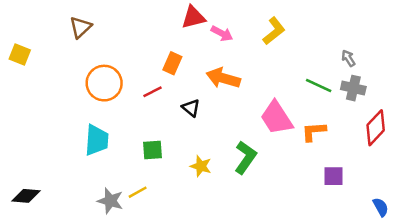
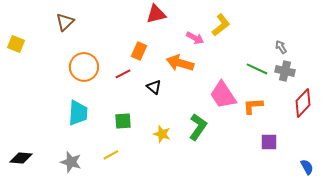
pink arrow: (222, 33) -> (195, 38), moved
gray star: (110, 201) -> (71, 162), moved

